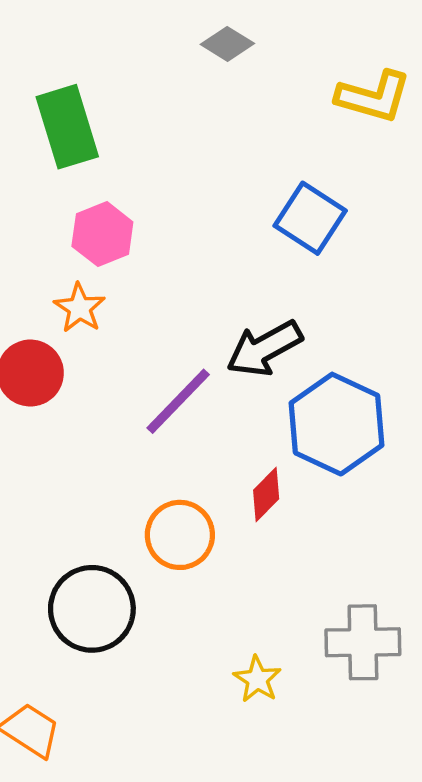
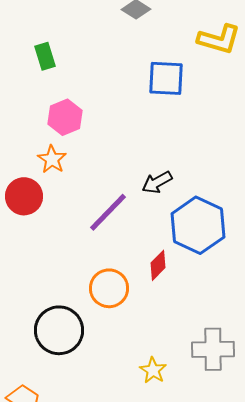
green rectangle: (67, 127) -> (45, 56), size x0.6
blue square: (310, 218) -> (166, 78), moved, turned -30
black arrow: (264, 348) -> (157, 182), size x0.7

